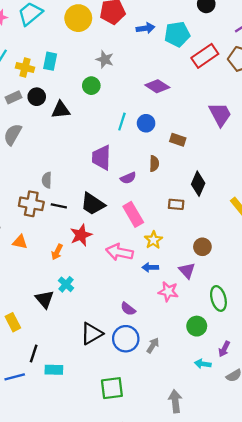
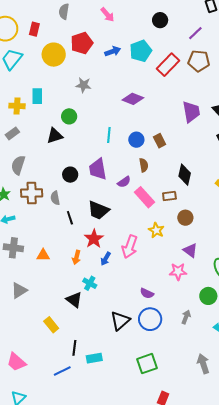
green circle: (91, 86) -> (69, 116), moved
black circle: (37, 97) -> (70, 175), moved
purple trapezoid: (220, 114) -> (191, 112), turned 30
blue circle: (146, 123) -> (136, 140), moved
brown rectangle: (178, 140) -> (160, 141), turned 56
brown cross: (31, 204) -> (32, 193), moved
black line: (59, 206) -> (70, 218), turned 72
pink rectangle: (133, 214) -> (144, 197), moved
brown circle: (202, 247) -> (185, 218), moved
pink arrow: (120, 252) -> (130, 247), turned -70
blue arrow: (150, 267) -> (106, 259), moved, turned -48
gray arrow: (153, 345) -> (186, 317), moved

